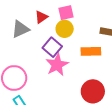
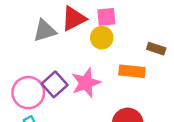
red triangle: (41, 17) -> (74, 18), size x1.5
purple square: (52, 47) -> (55, 84), moved

